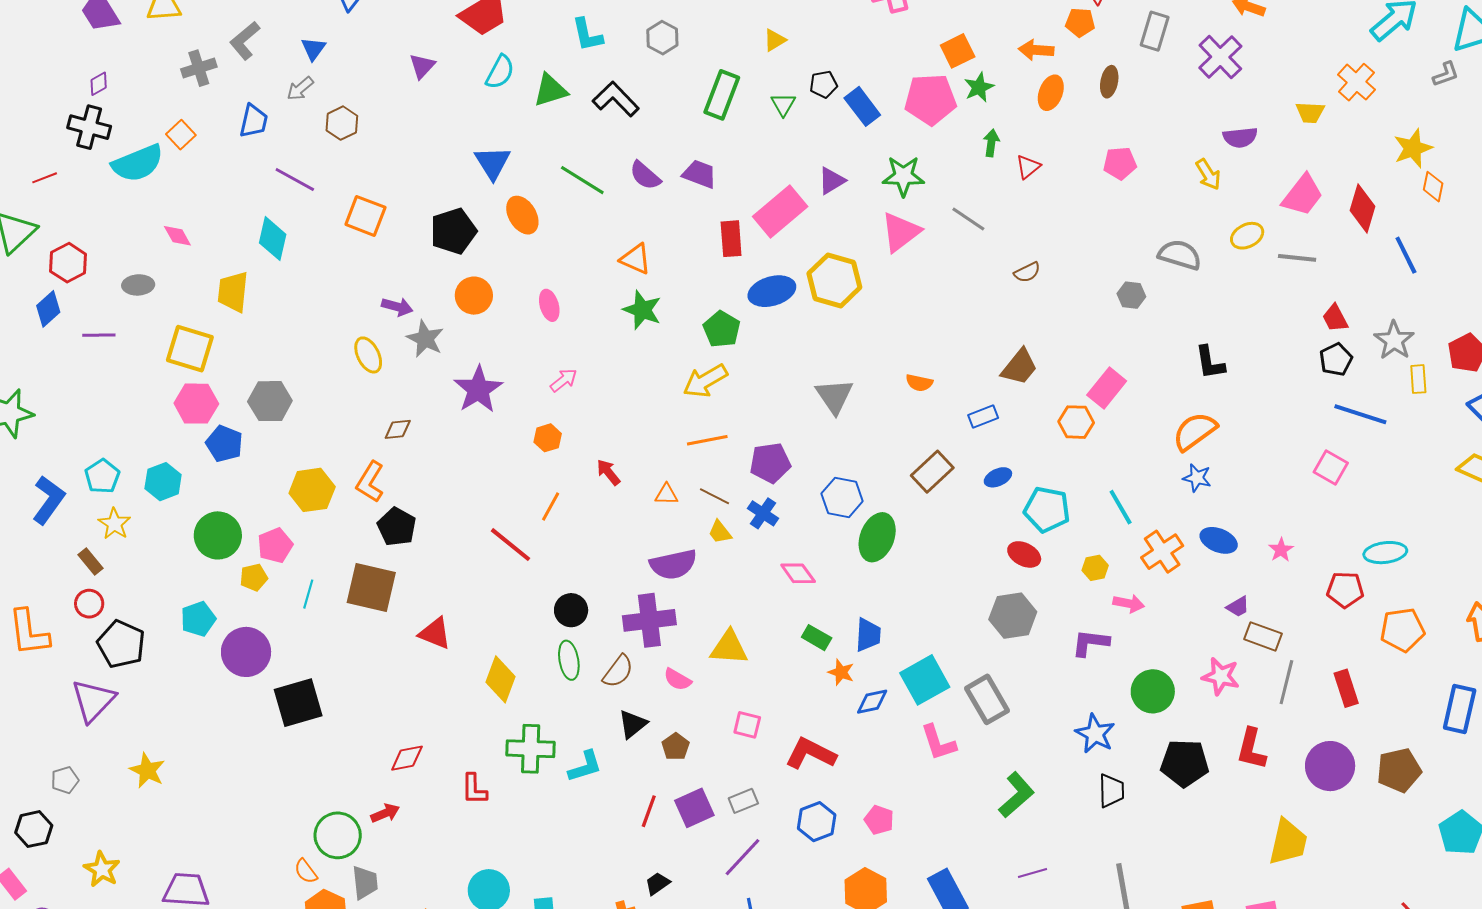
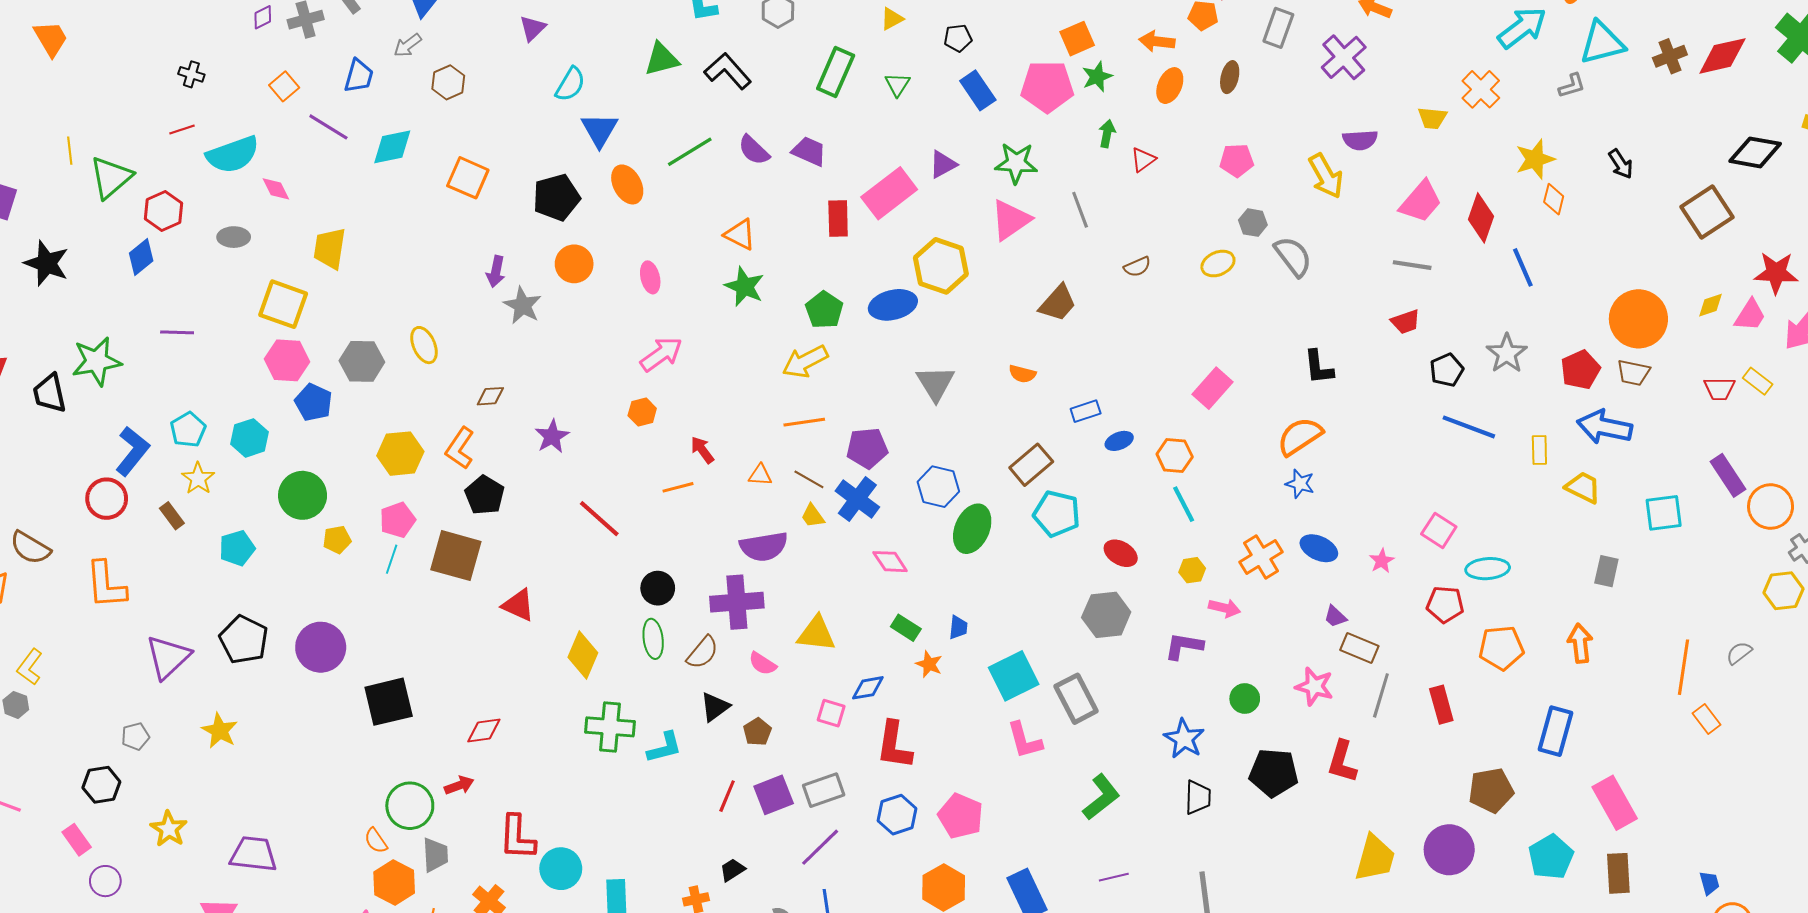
cyan semicircle: (500, 72) -> (570, 84), moved
purple diamond: (99, 84) -> (263, 17), moved
black pentagon: (823, 84) -> (958, 38), moved
black cross: (89, 127) -> (191, 74), size x0.6
cyan semicircle: (138, 163) -> (233, 155), moved
yellow arrow: (1208, 174) -> (1326, 176), size x1.4
red line: (45, 178) -> (182, 129), moved
purple line: (295, 180) -> (328, 127), moved
green line: (582, 180) -> (690, 152), turned -66
gray line: (968, 219) -> (1080, 210), turned 33
yellow ellipse: (1247, 236) -> (1218, 264), moved
cyan diamond: (273, 239) -> (392, 147), moved, turned 63
gray semicircle: (1180, 255) -> (1293, 256), turned 33
blue ellipse: (772, 291) -> (893, 305), moved
gray hexagon: (1131, 295) -> (1253, 223), moved
purple arrow: (397, 307) -> (496, 272), turned 84
red trapezoid: (1335, 318) -> (1406, 322), moved, turned -84
purple line: (99, 335) -> (177, 332), moved
yellow ellipse: (368, 355) -> (424, 345), moved
brown trapezoid: (1019, 367) -> (1058, 303), moved
yellow rectangle: (1418, 379) -> (1539, 450), moved
pink arrow: (564, 380) -> (661, 354), size x1.5
purple star: (478, 389) -> (552, 436), moved, size x0.7
orange hexagon: (1076, 422) -> (1175, 455), moved
pink square: (1331, 468) -> (1439, 530), moved
blue ellipse: (998, 477) -> (1119, 441), moved
orange line: (551, 507) -> (678, 487), moved, turned 44
cyan line: (1121, 507) -> (1184, 504), moved
cyan pentagon: (1047, 510) -> (1057, 514), moved
blue cross: (763, 513) -> (857, 499), size x1.4
pink pentagon: (275, 545) -> (398, 520), moved
red circle: (89, 604) -> (107, 499), moved, size x1.4
purple trapezoid: (1238, 607) -> (1335, 617), turned 70
cyan pentagon: (198, 619) -> (237, 548), moved
blue trapezoid: (868, 635) -> (958, 627), size x0.7
black pentagon: (121, 644) -> (244, 640), moved
purple circle: (246, 652) -> (321, 647), moved
green circle: (1153, 691) -> (1245, 699), size x0.7
blue diamond: (872, 702) -> (868, 688), moved
black square: (298, 703) -> (389, 702), moved
red L-shape: (811, 754) -> (894, 745), turned -111
purple circle: (1330, 766) -> (1449, 850), moved
red L-shape: (474, 789) -> (517, 837), moved, size x1.4
gray rectangle: (743, 801) -> (824, 790), size x1.4
pink pentagon: (879, 820) -> (961, 816), size x1.5

